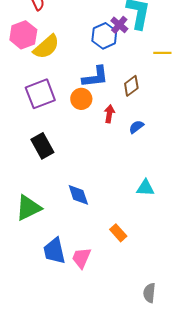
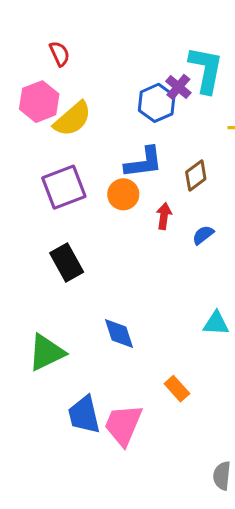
pink trapezoid: (81, 258) -> (123, 425), size x1.4

